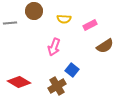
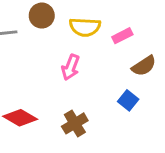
yellow semicircle: (64, 19) -> (85, 27), size x1.5
blue square: (72, 70) -> (128, 100), moved

